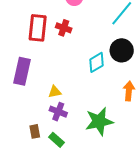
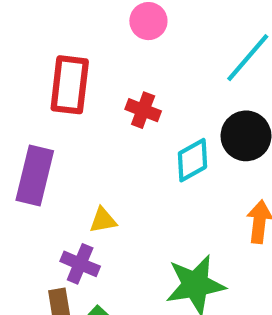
red cross: (64, 28) -> (143, 110), moved
purple cross: (58, 112) -> (80, 264), moved

